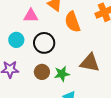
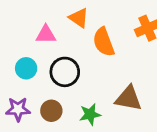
brown circle: (42, 72) -> (51, 111), moved

